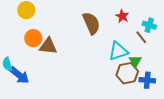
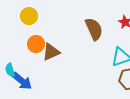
brown triangle: (48, 46) -> (51, 52), turned -30

